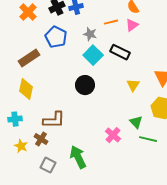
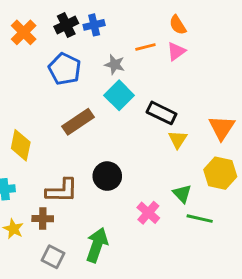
black rectangle: (120, 52) -> (162, 113), moved
brown rectangle: (29, 58) -> (78, 122), moved
black circle: (85, 85) -> (107, 176), moved
brown cross: (41, 139) -> (43, 219), turned -32
green arrow: (78, 157) -> (97, 245), turned 45

